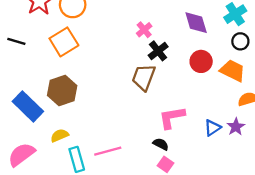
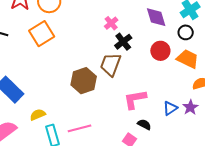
black circle: (240, 41) -> (186, 32), moved
brown hexagon: (62, 90) -> (84, 81), moved
black semicircle: (161, 144) -> (144, 124), moved

